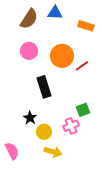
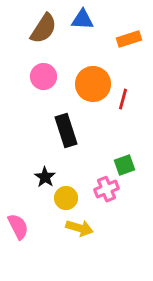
orange rectangle: (86, 26) -> (129, 39), turned -35
red line: (82, 66) -> (123, 99), turned -40

